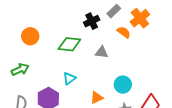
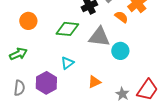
gray triangle: (102, 52) -> (99, 37), size x1.6
cyan circle: (123, 85) -> (120, 51), moved

